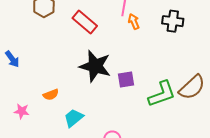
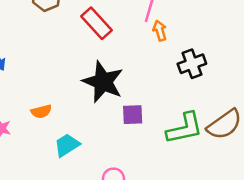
black cross: (173, 21) -> (192, 64), moved, turned -35
purple square: (126, 79) -> (133, 115), moved

